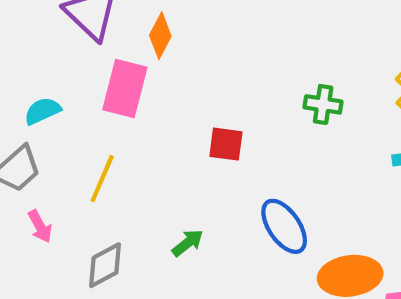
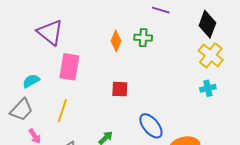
orange diamond: (160, 36) -> (116, 41), moved
green cross: (323, 104) -> (143, 38), moved

